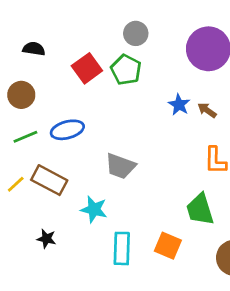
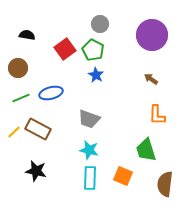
blue star: (179, 105) -> (96, 75), moved
cyan star: (94, 209) -> (89, 150), moved
black star: (46, 239) -> (36, 171), size x1.5

